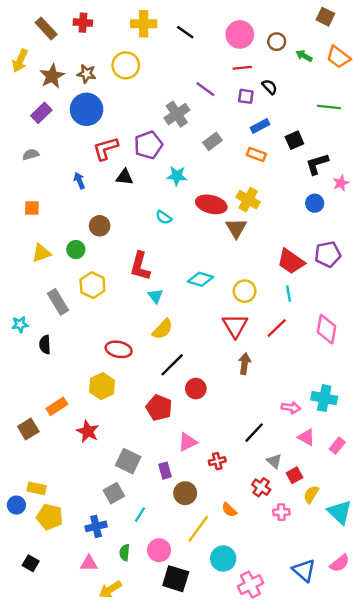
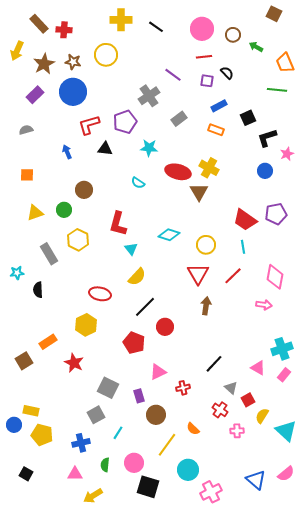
red cross: (83, 23) -> (64, 30), moved
orange trapezoid: (338, 57) -> (285, 63), moved, turned 30
cyan cross: (324, 398) -> (282, 349), moved, turned -30
pink arrow: (291, 408) -> (264, 305), moved

